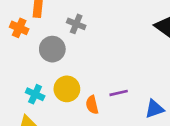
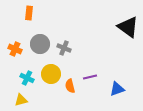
gray cross: (76, 24) -> (64, 48), moved
orange cross: (19, 28) -> (15, 49), moved

